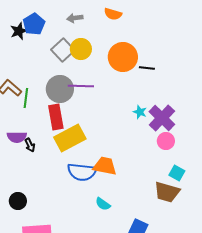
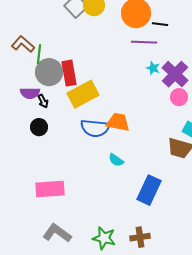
purple line: (81, 86) -> (144, 42), moved
gray circle: (60, 89) -> (49, 72), moved
black circle: (18, 201) -> (39, 127), moved

